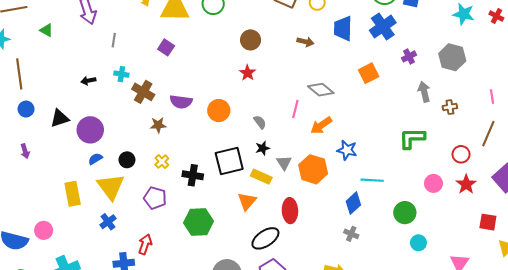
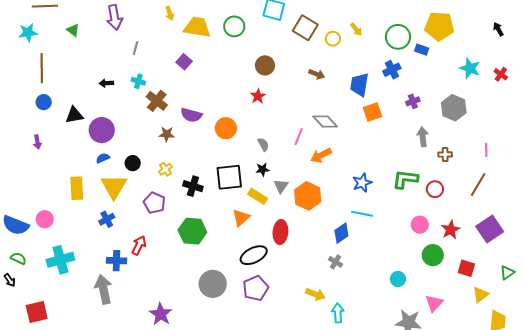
blue cross: (383, 26) -> (392, 70), size x0.7
blue trapezoid: (343, 28) -> (359, 85), moved
blue star: (347, 150) -> (362, 183), moved, turned 30
red circle: (461, 154) -> (435, 189), moved
green circle: (405, 213) -> (433, 255), moved

